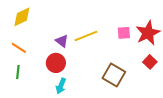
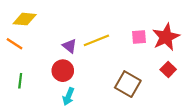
yellow diamond: (22, 17) -> (25, 19), turned 30
orange line: (19, 48) -> (15, 44), moved

